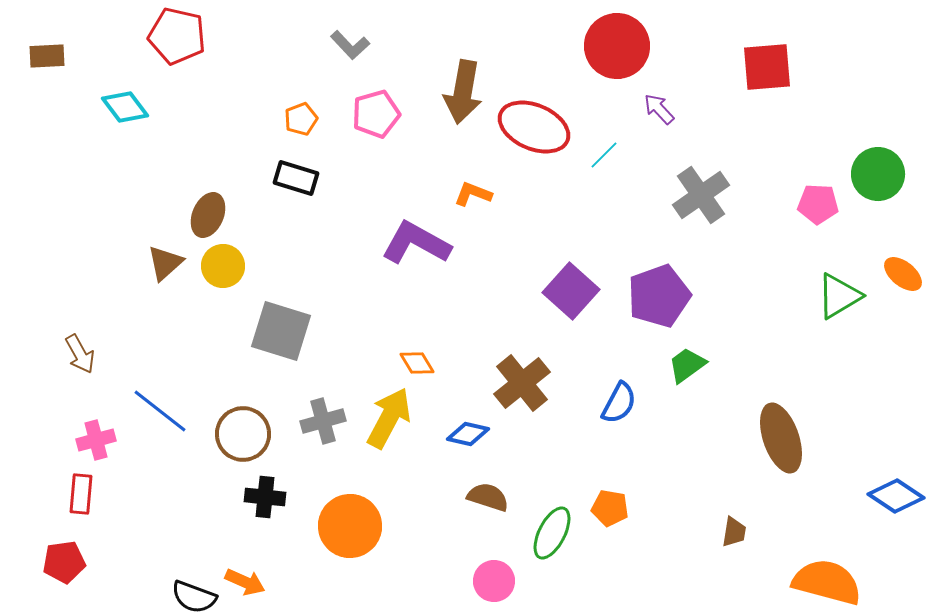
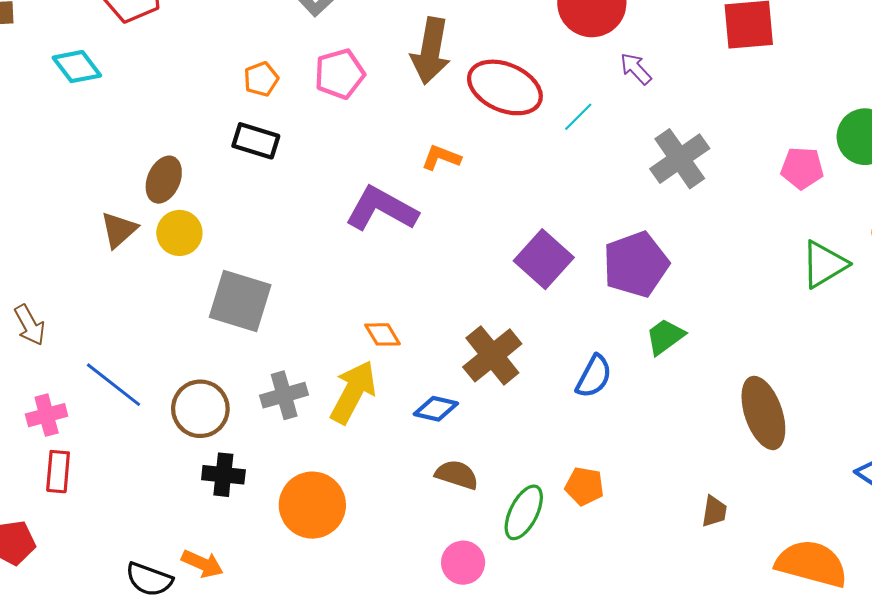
red rectangle: (81, 494) -> (58, 472), moved

